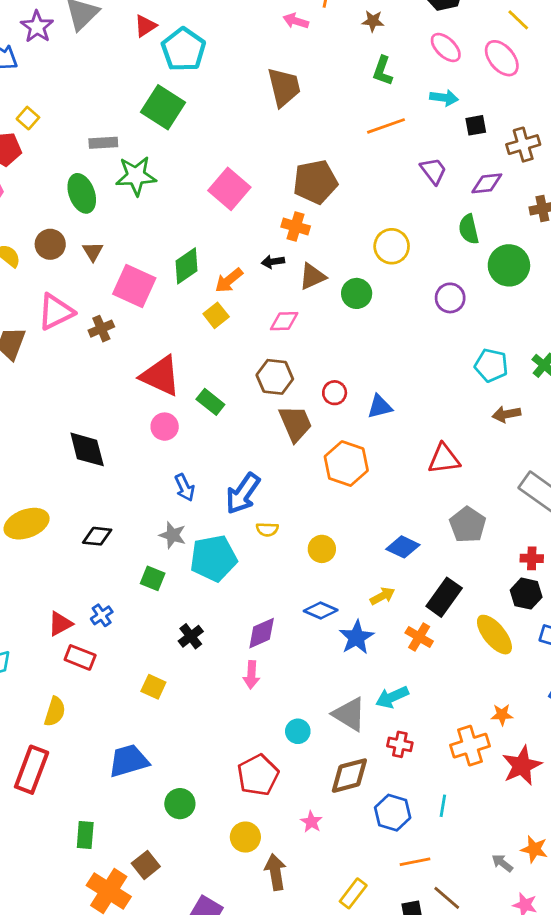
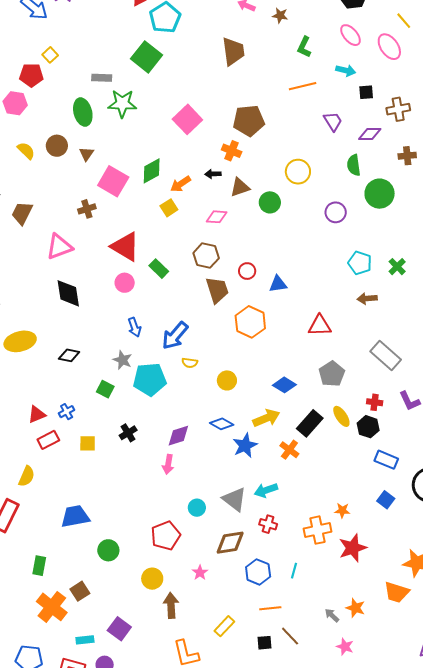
brown star: (373, 21) -> (280, 15), moved
pink triangle: (56, 312) -> (59, 247), moved
yellow arrow: (382, 596) -> (266, 418), size x1.5
yellow ellipse: (494, 635) -> (341, 416), moved, size x0.7
red rectangle: (80, 657) -> (48, 440), turned -55
yellow square: (153, 687) -> (88, 443), moved, turned -30

